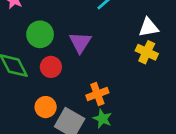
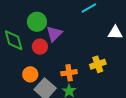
purple triangle: (80, 42) -> (54, 34), moved
yellow cross: (147, 52) -> (98, 64), moved, turned 35

